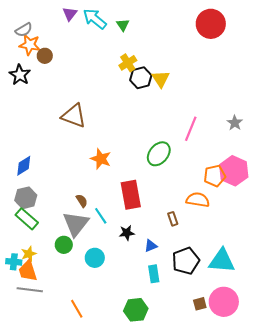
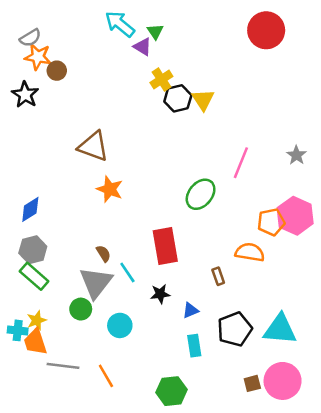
purple triangle: (70, 14) -> (143, 47), moved, turned -35
orange star: (101, 159) -> (110, 189), moved
gray line: (30, 290) -> (63, 366), moved
orange line: (77, 309) -> (106, 376), moved

